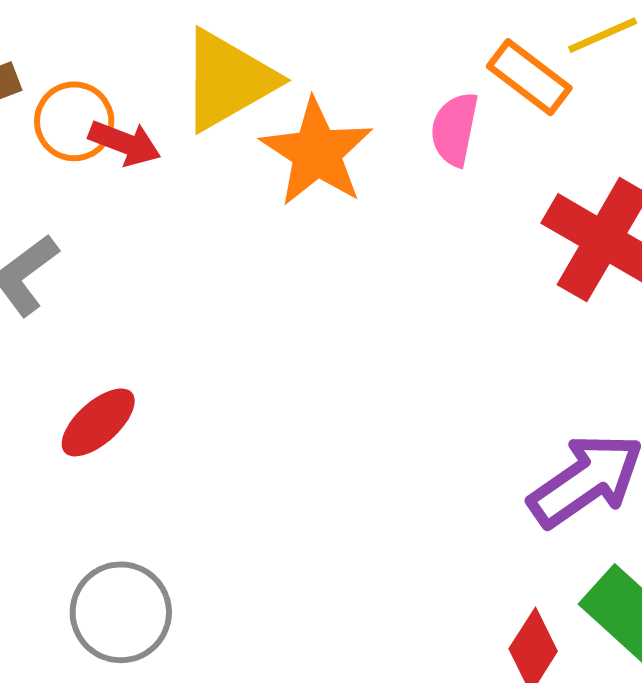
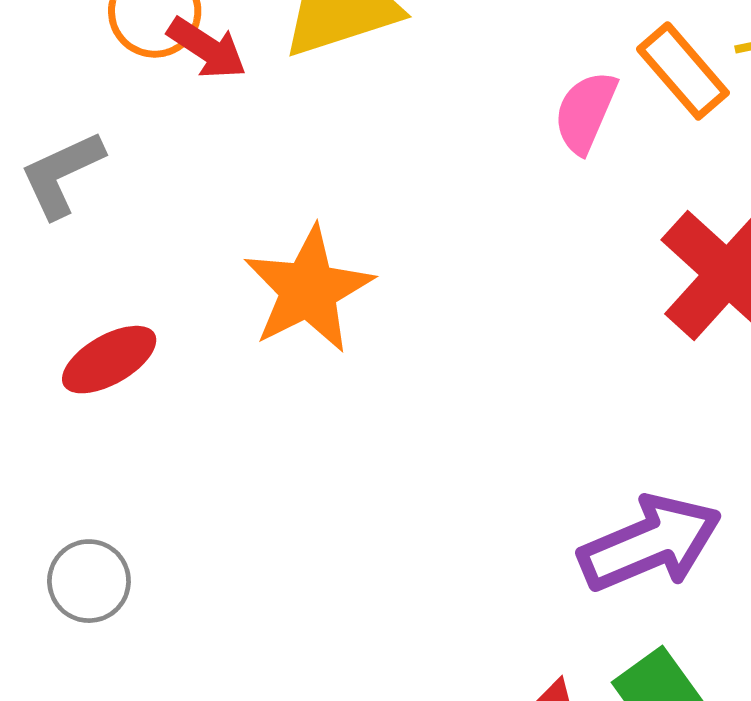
orange star: (317, 152) -> (308, 290), moved
gray circle: (121, 612) -> (89, 581), size x0.7

